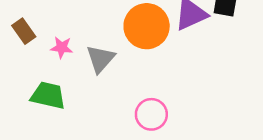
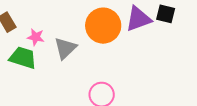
green trapezoid: (48, 95) -> (23, 58), moved

